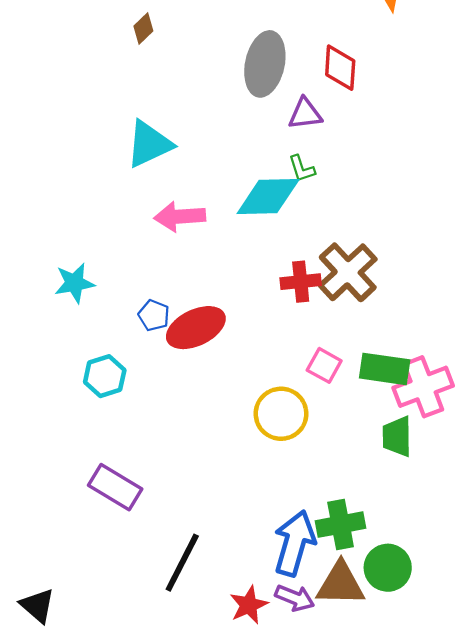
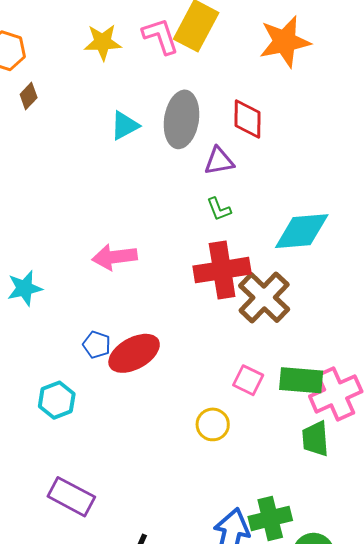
brown diamond: (143, 29) -> (29, 96), moved
cyan triangle: (149, 144) -> (125, 126), moved, size x0.7
cyan diamond: (268, 197) -> (302, 231), moved
red cross: (301, 282) -> (222, 270), moved, size x1.6
cyan star: (75, 283) -> (25, 288), moved
yellow circle: (281, 414) -> (213, 424), size x0.7

